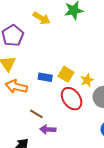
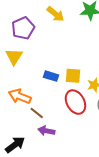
yellow square: (66, 74) -> (73, 76), turned -35
orange arrow: (16, 87) -> (20, 96), moved

